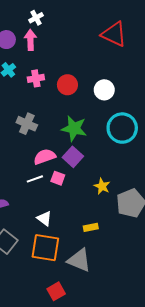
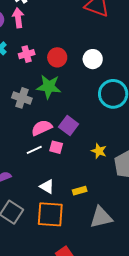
green star: (74, 129) -> (49, 87), moved
yellow rectangle: (91, 227) -> (80, 191), moved
gray triangle: (79, 260) -> (101, 217), moved, turned -30

